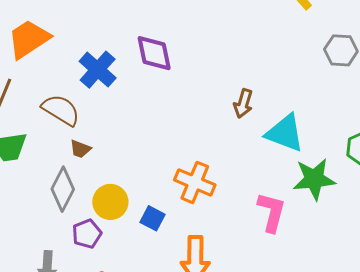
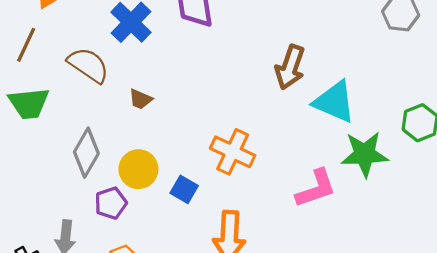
brown arrow: (243, 104) -> (290, 67), size x1.4
brown trapezoid: (80, 149) -> (140, 99), moved
pink L-shape: (272, 212) -> (316, 188), turned 54

